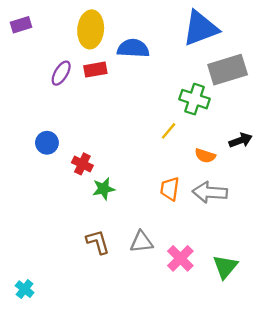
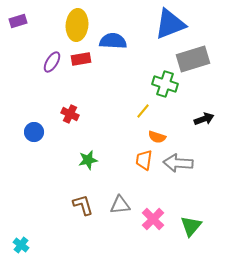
blue circle: (47, 143) -> (34, 132), moved
orange semicircle: (205, 156) -> (157, 137), moved
red cross: (82, 164) -> (70, 114), moved

